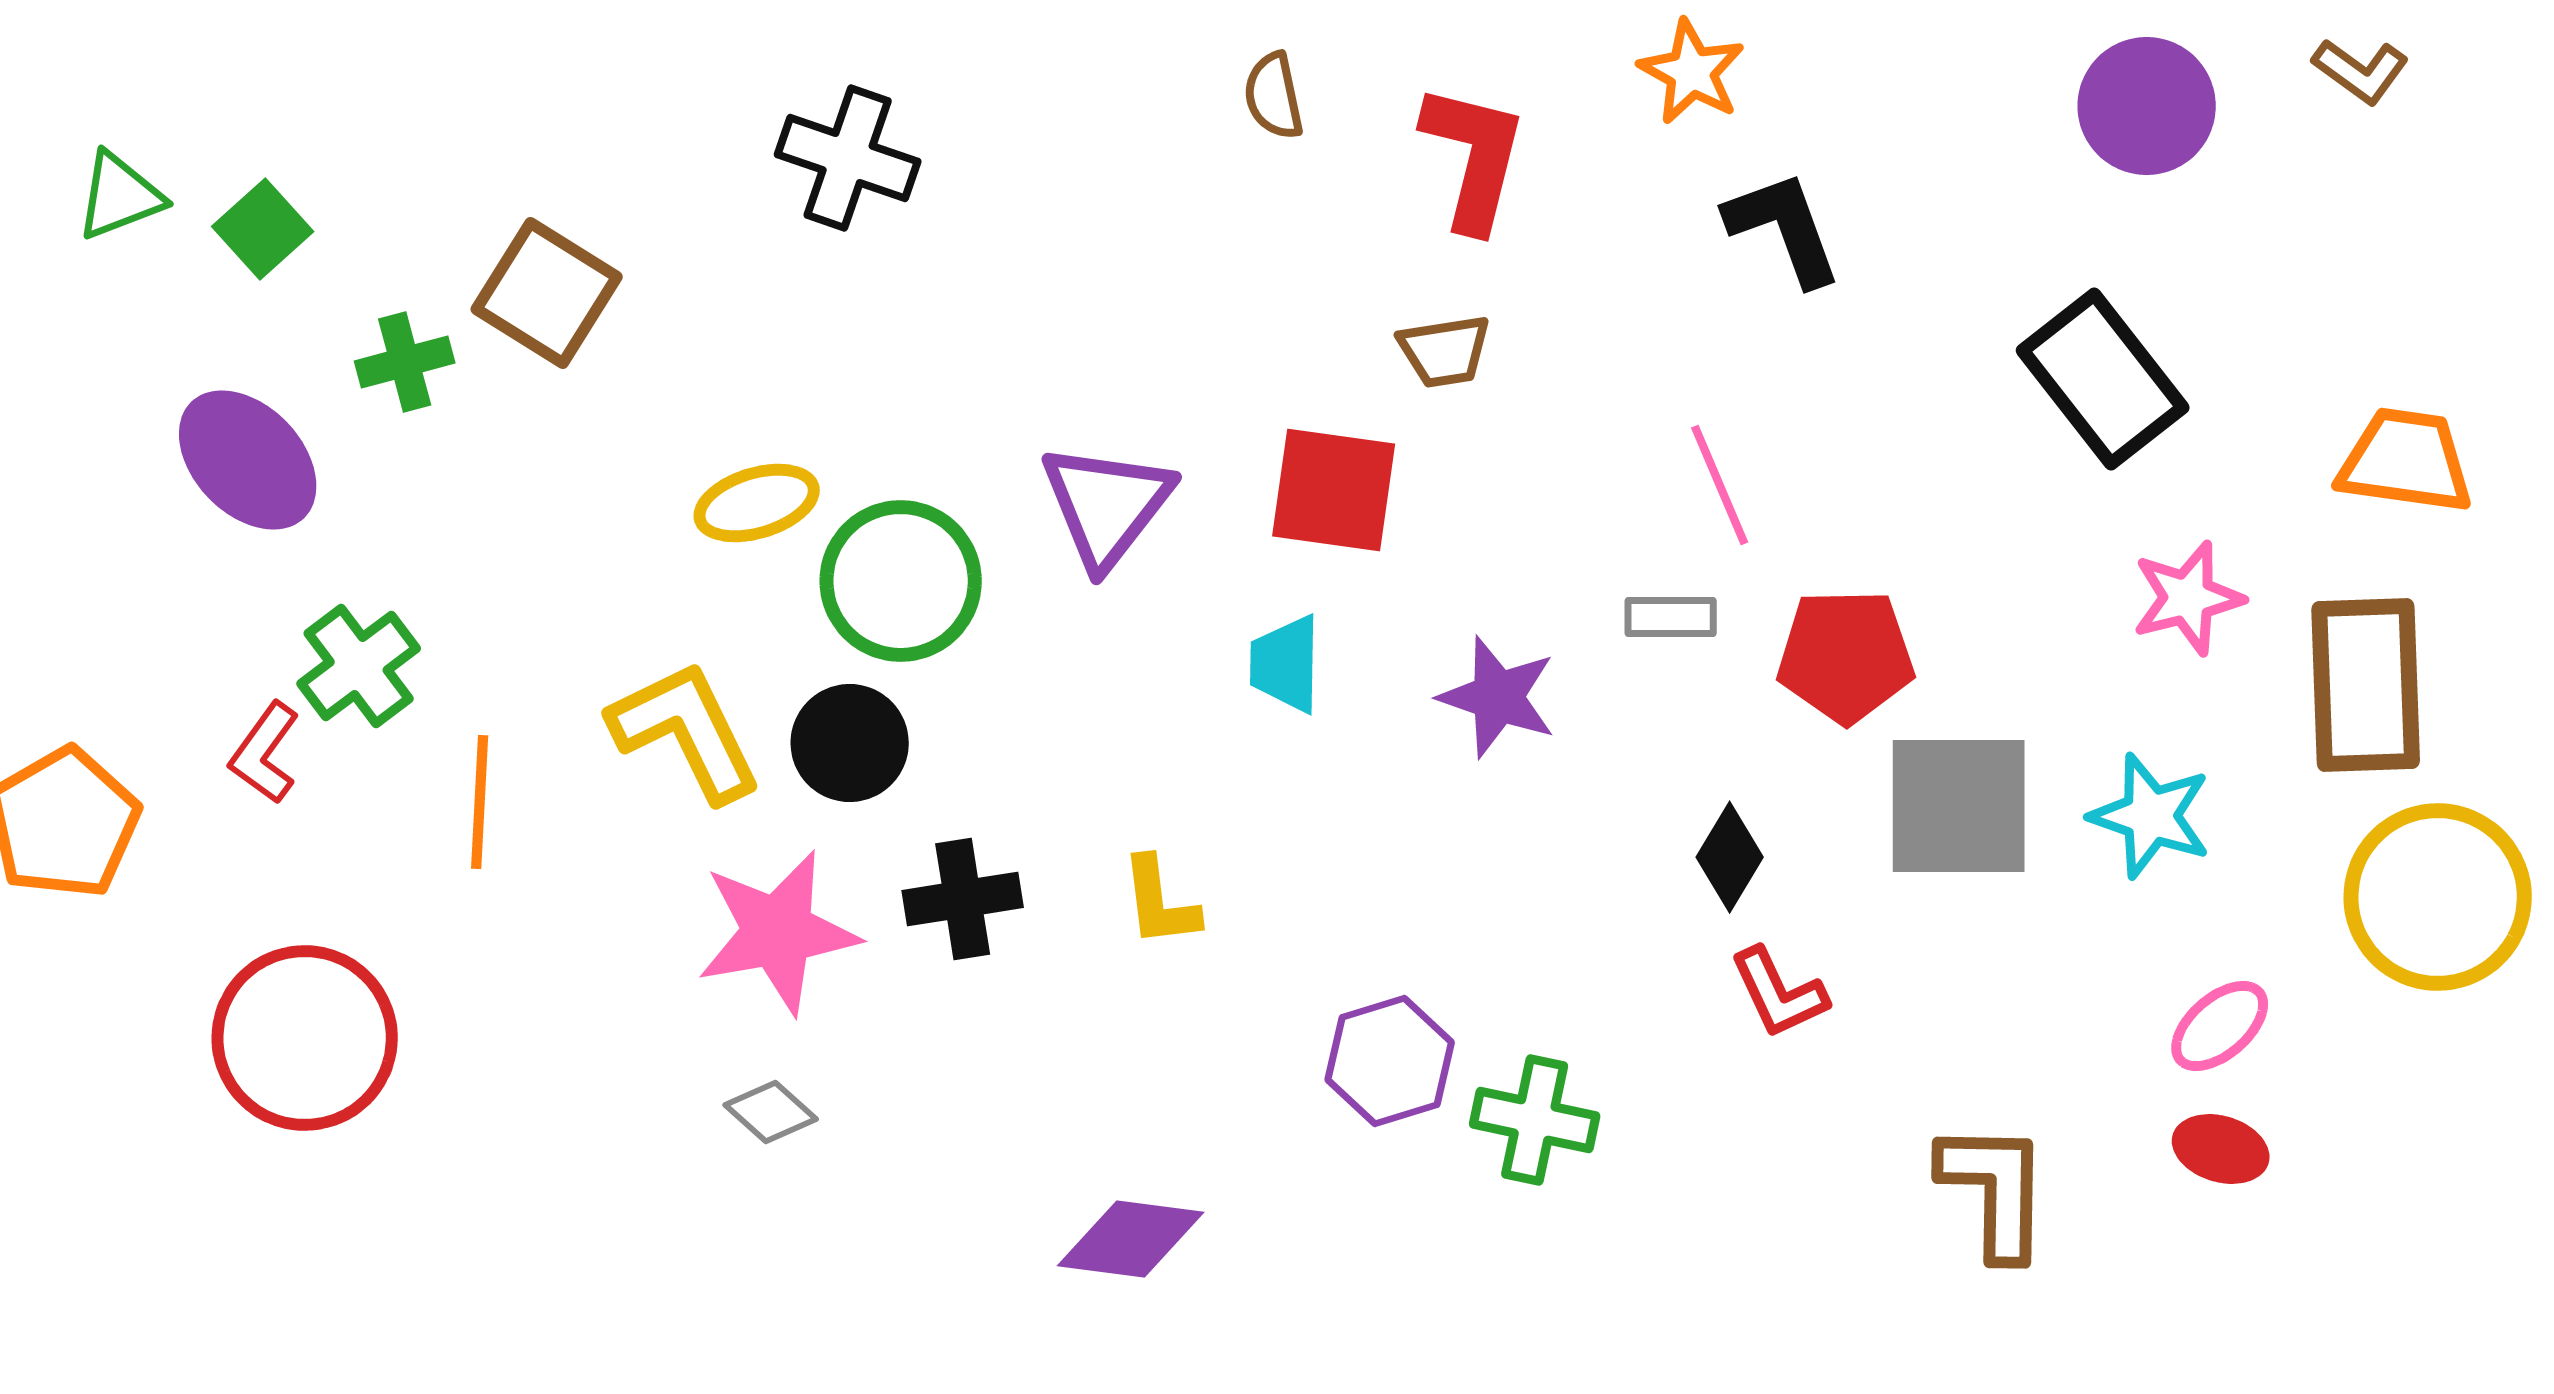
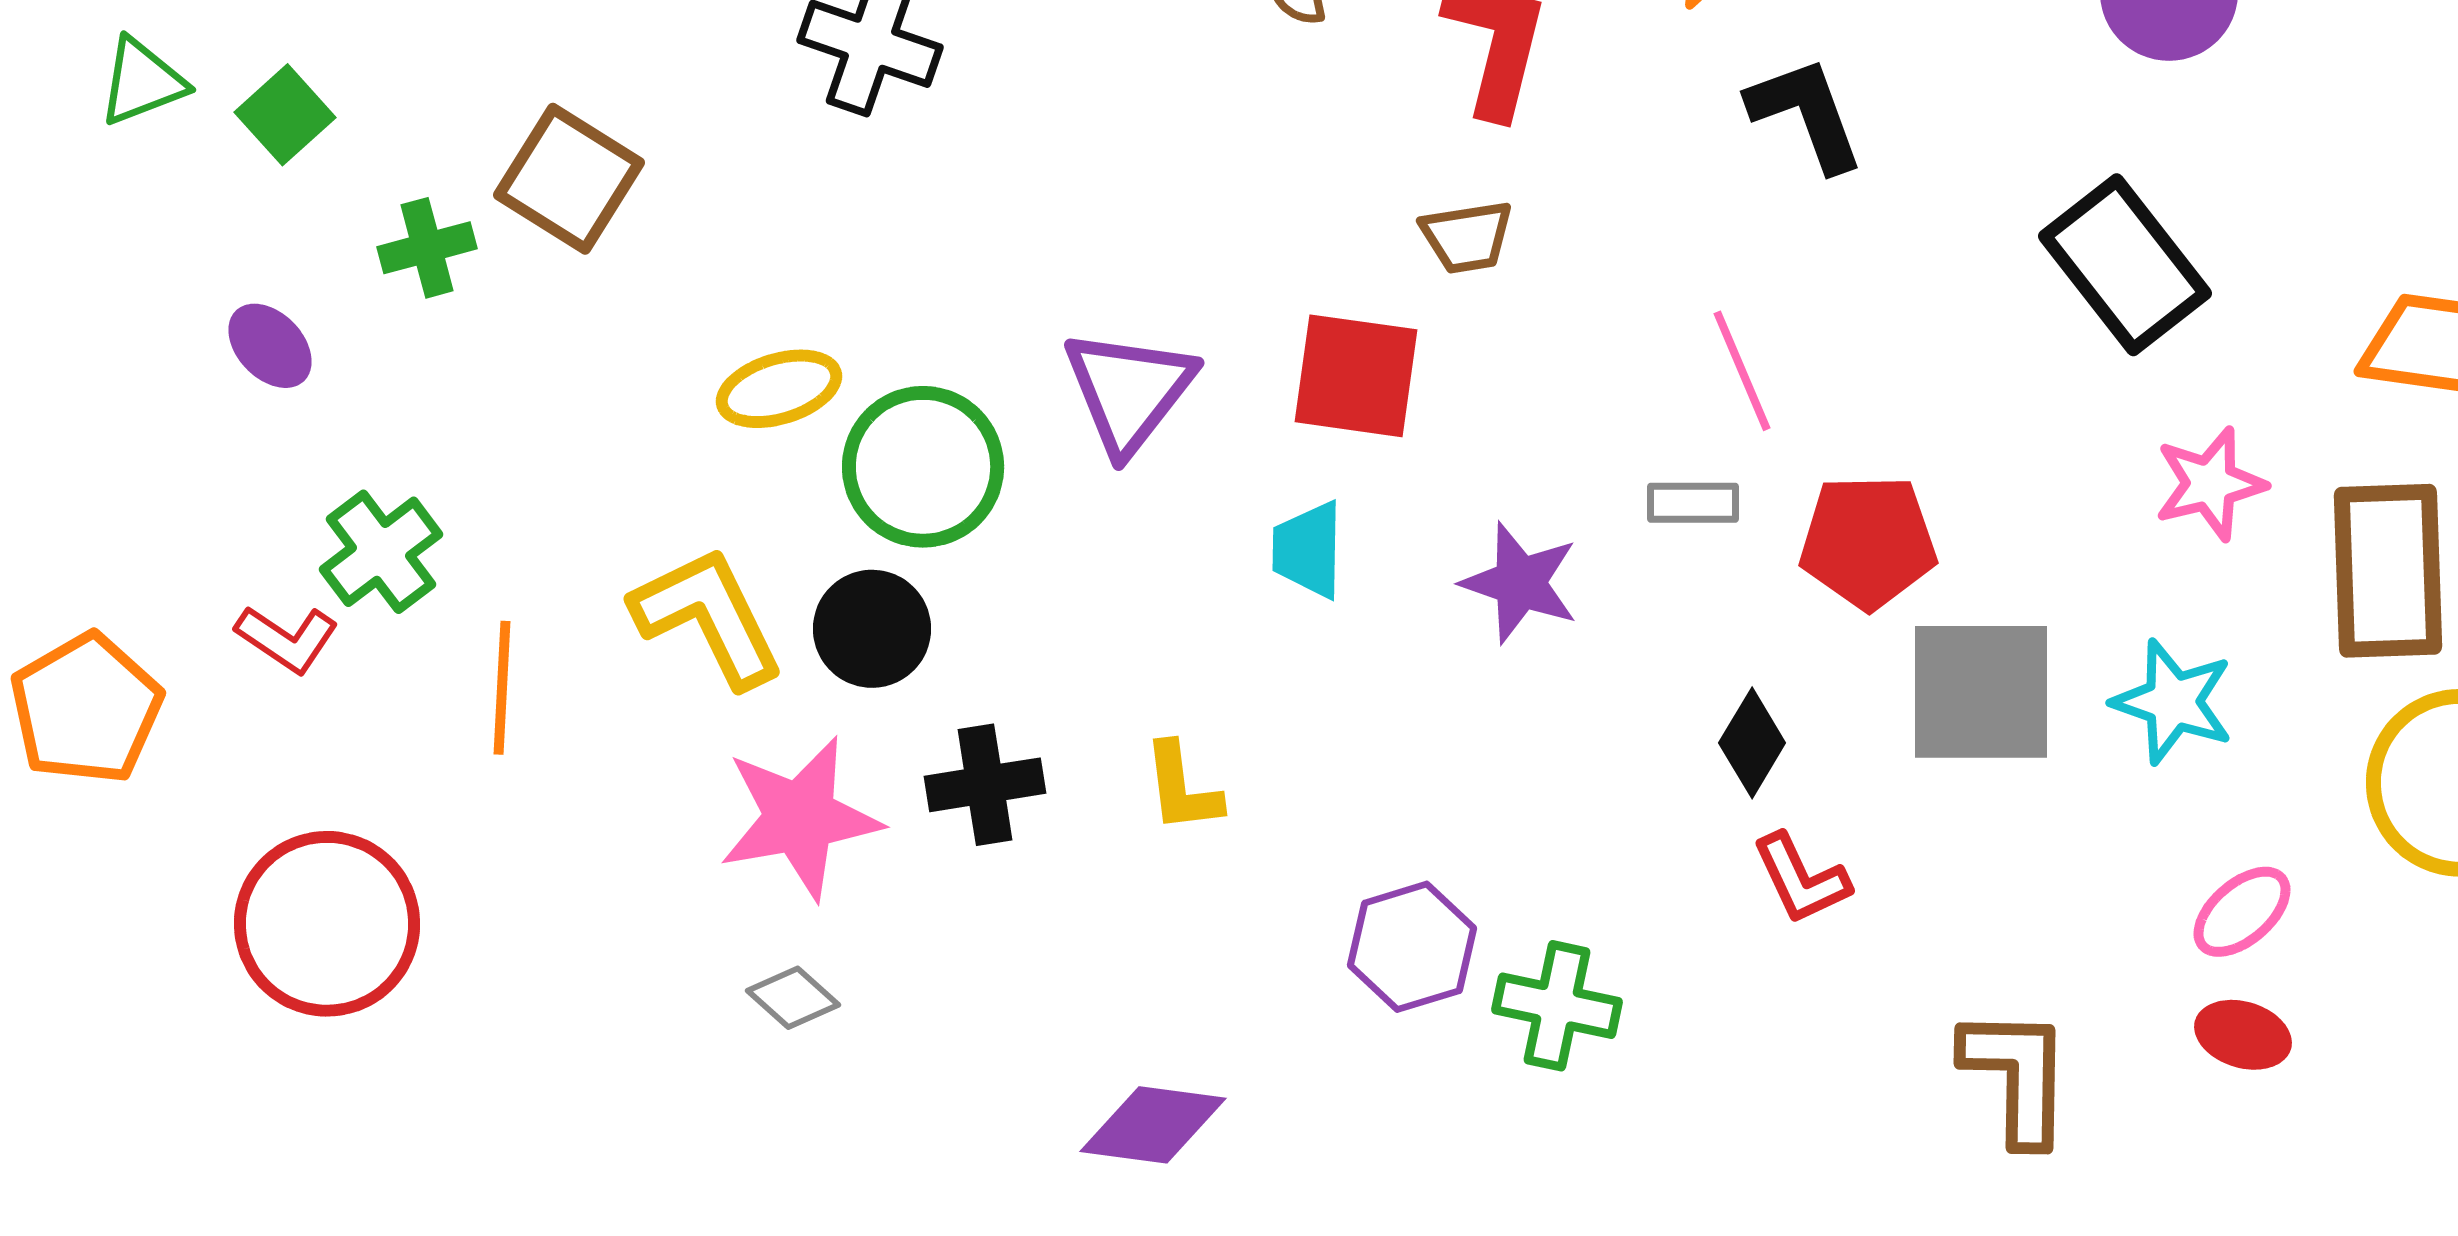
purple ellipse: (248, 460) -> (270, 346), size x0.6
red L-shape: (265, 753) -> (287, 639), turned -92

